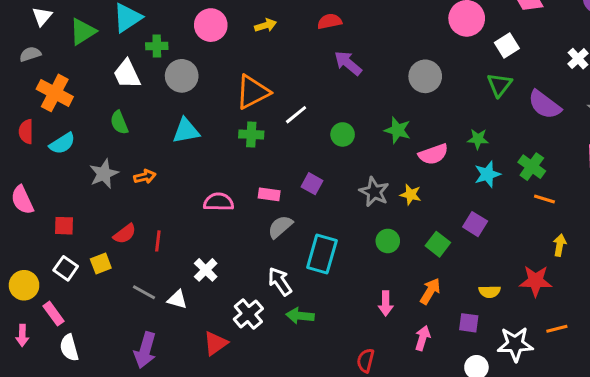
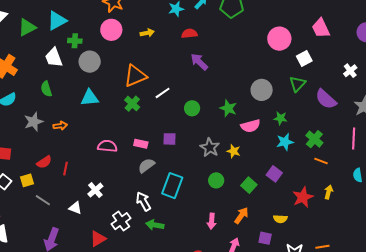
gray circle: (425, 76) -> (262, 90), moved
green cross: (251, 134) -> (132, 104), turned 35
purple square: (312, 184) -> (169, 139), turned -32
red star: (536, 281) -> (303, 197), moved, turned -30
gray line: (144, 292) -> (43, 200), moved

